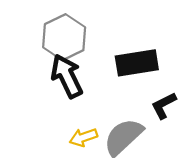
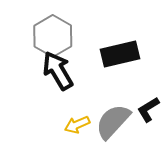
black L-shape: (164, 105) -> (148, 109), moved

